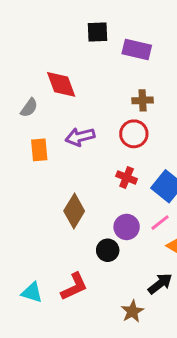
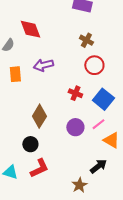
brown cross: (143, 100) -> (86, 40), turned 32
red circle: (134, 134) -> (94, 65), moved
black circle: (108, 250) -> (30, 144), moved

